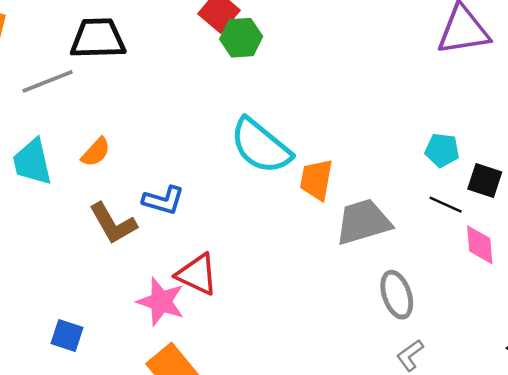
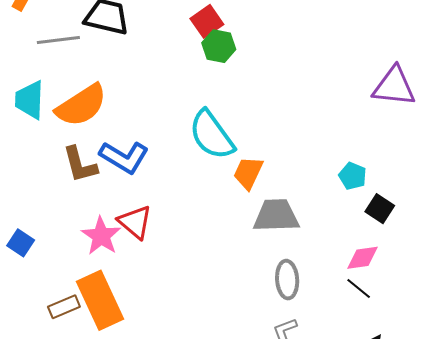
orange semicircle: (96, 152) -> (81, 105), size x2.0
blue L-shape: (163, 200) -> (124, 157), size x1.4
black line: (446, 205) -> (359, 289), moved
pink diamond: (480, 245) -> (362, 258), turned 72

